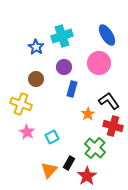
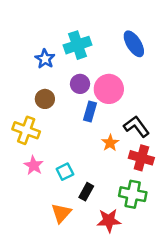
pink circle: (99, 63) -> (109, 89), moved
green cross: (95, 148) -> (133, 194), moved, turned -30
black rectangle: (69, 163) -> (86, 192), moved
red star: (87, 176) -> (109, 221), turned 30

